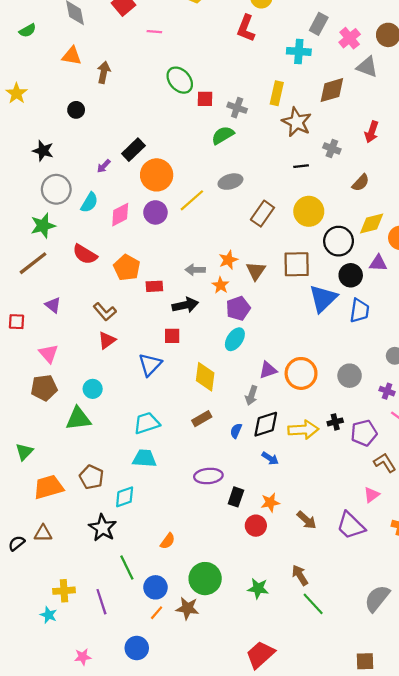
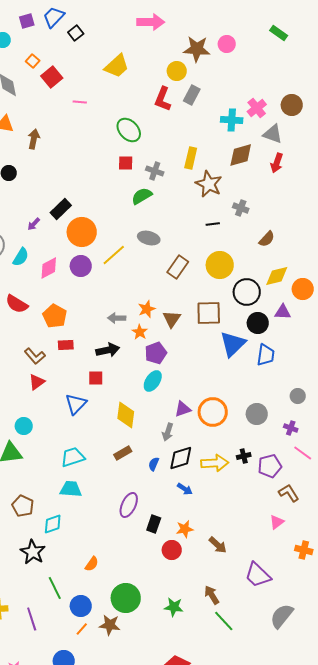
gray rectangle: (319, 24) -> (192, 95), moved
cyan cross: (299, 51) -> (232, 120), moved
green ellipse: (180, 80) -> (129, 130), moved
red arrow: (372, 132) -> (277, 163), moved
gray ellipse: (230, 182) -> (149, 238), turned 30
red rectangle: (154, 286) -> (66, 345), moved
purple ellipse: (208, 476) -> (129, 505), turned -60
purple trapezoid: (351, 526) -> (258, 575), moved

